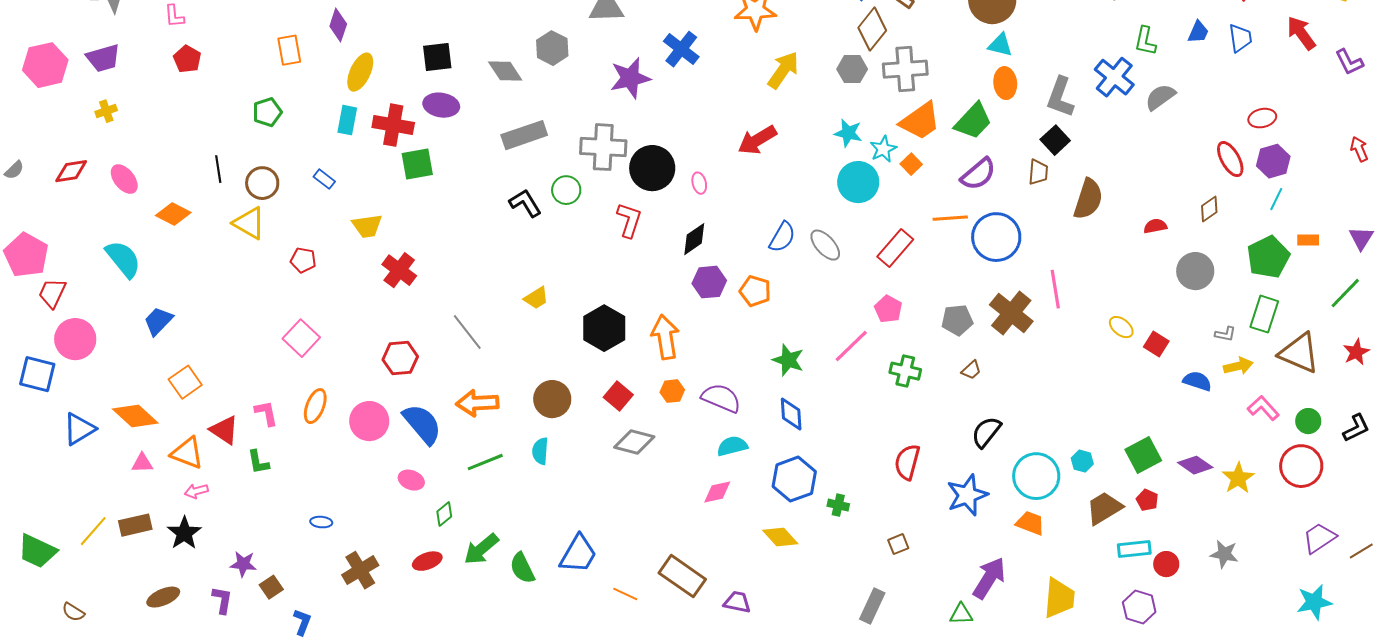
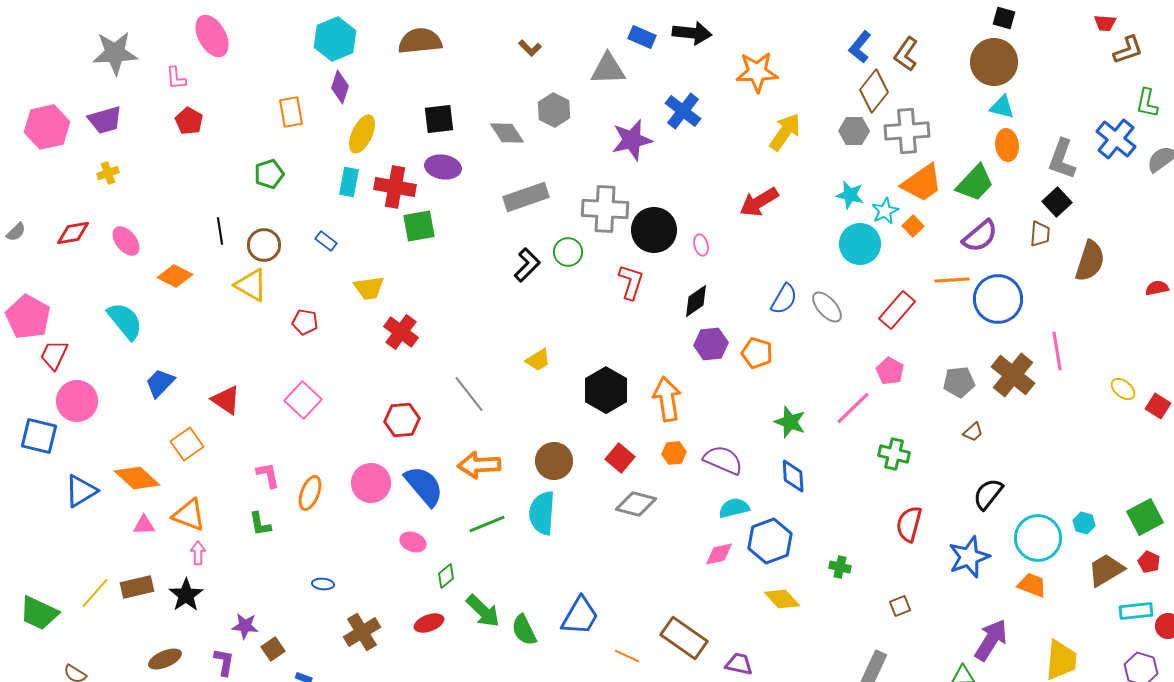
black L-shape: (525, 203) -> (527, 265), turned 76
green cross: (905, 371) -> (894, 454), moved
orange ellipse: (315, 406) -> (310, 493), moved
red triangle: (224, 430) -> (226, 400), moved
cyan semicircle: (540, 451) -> (542, 513), size x1.6
blue hexagon: (794, 479) -> (770, 541), moved
pink arrow: (196, 491) -> (198, 553), turned 105
green arrow: (481, 549) -> (483, 611), turned -96

